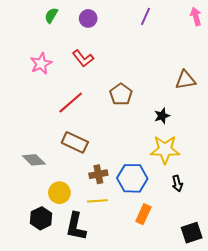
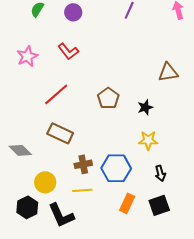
brown pentagon: (121, 94) -> (108, 98), moved
yellow star: (165, 150) -> (148, 140), size x0.7
black L-shape: (76, 226) -> (61, 215), turned -36
black square: (192, 233) -> (159, 205), moved

